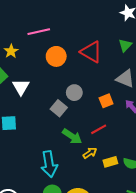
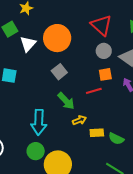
orange circle: (56, 56) -> (57, 38), moved, size x1.4
gray circle: (74, 93) -> (104, 51), moved
red line: (99, 129) -> (94, 91), moved

